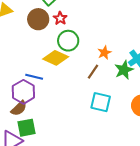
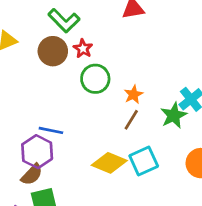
orange star: (104, 53) -> (133, 94), moved
yellow diamond: (56, 58) -> (109, 163), moved
cyan square: (101, 102) -> (144, 161), turned -35

